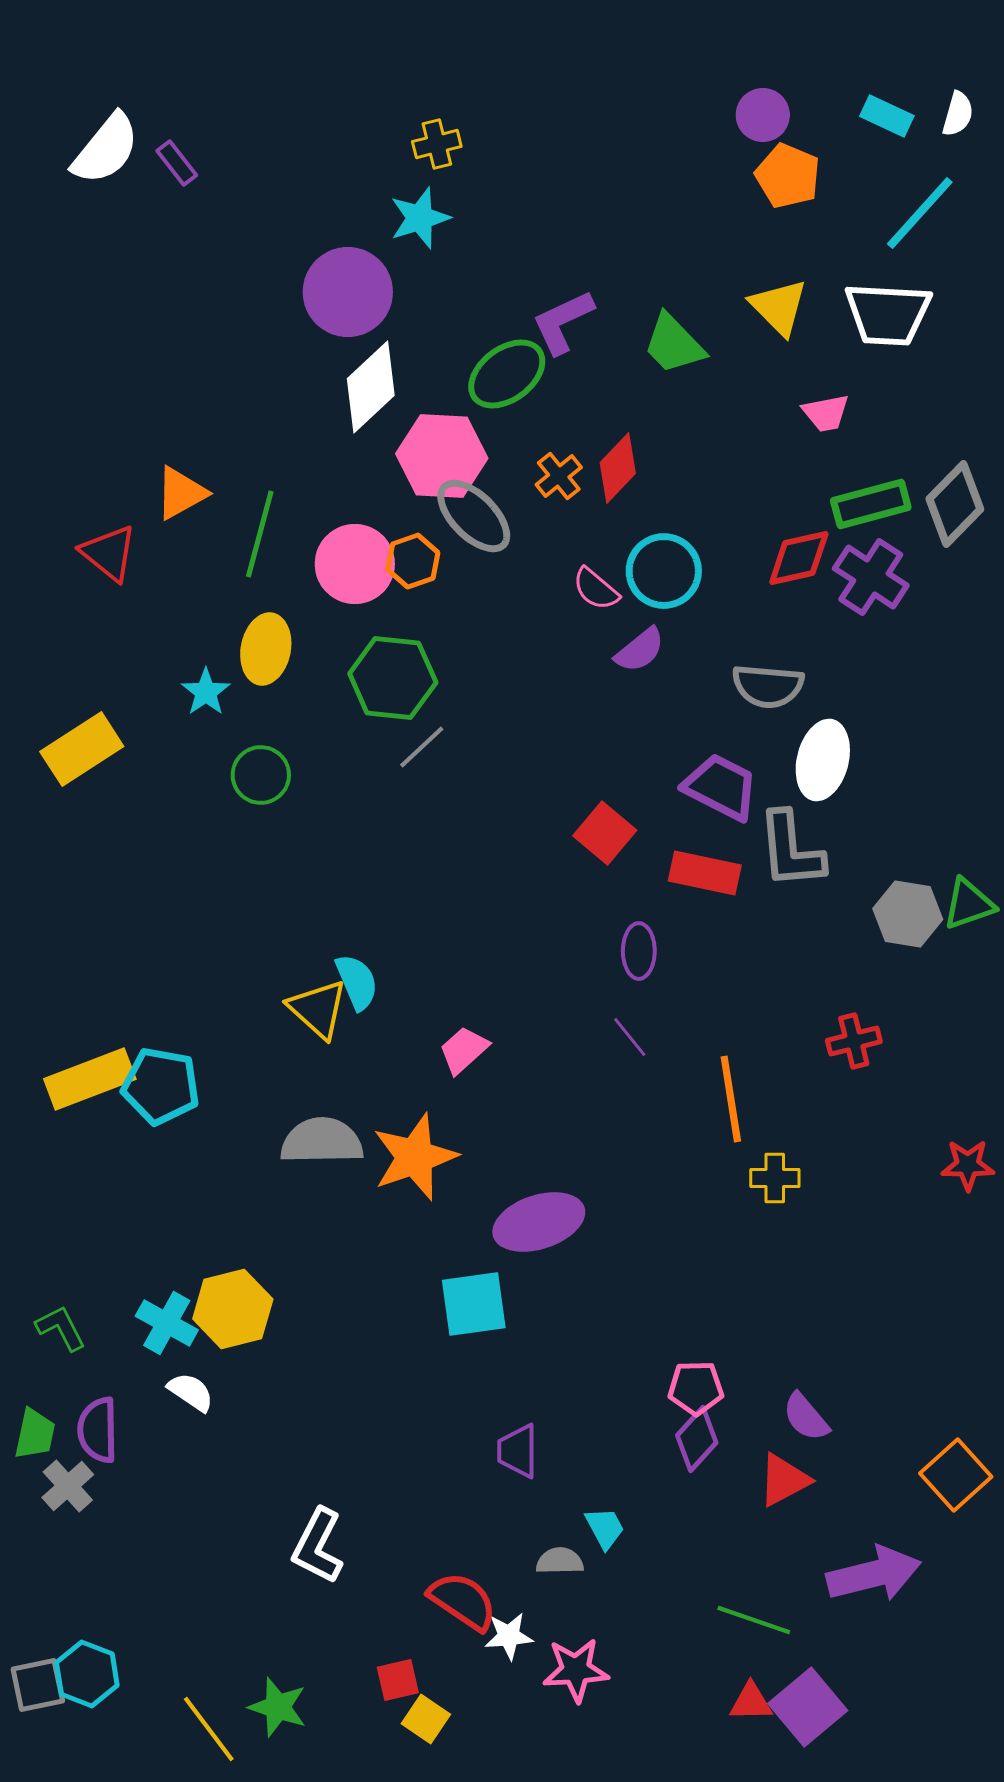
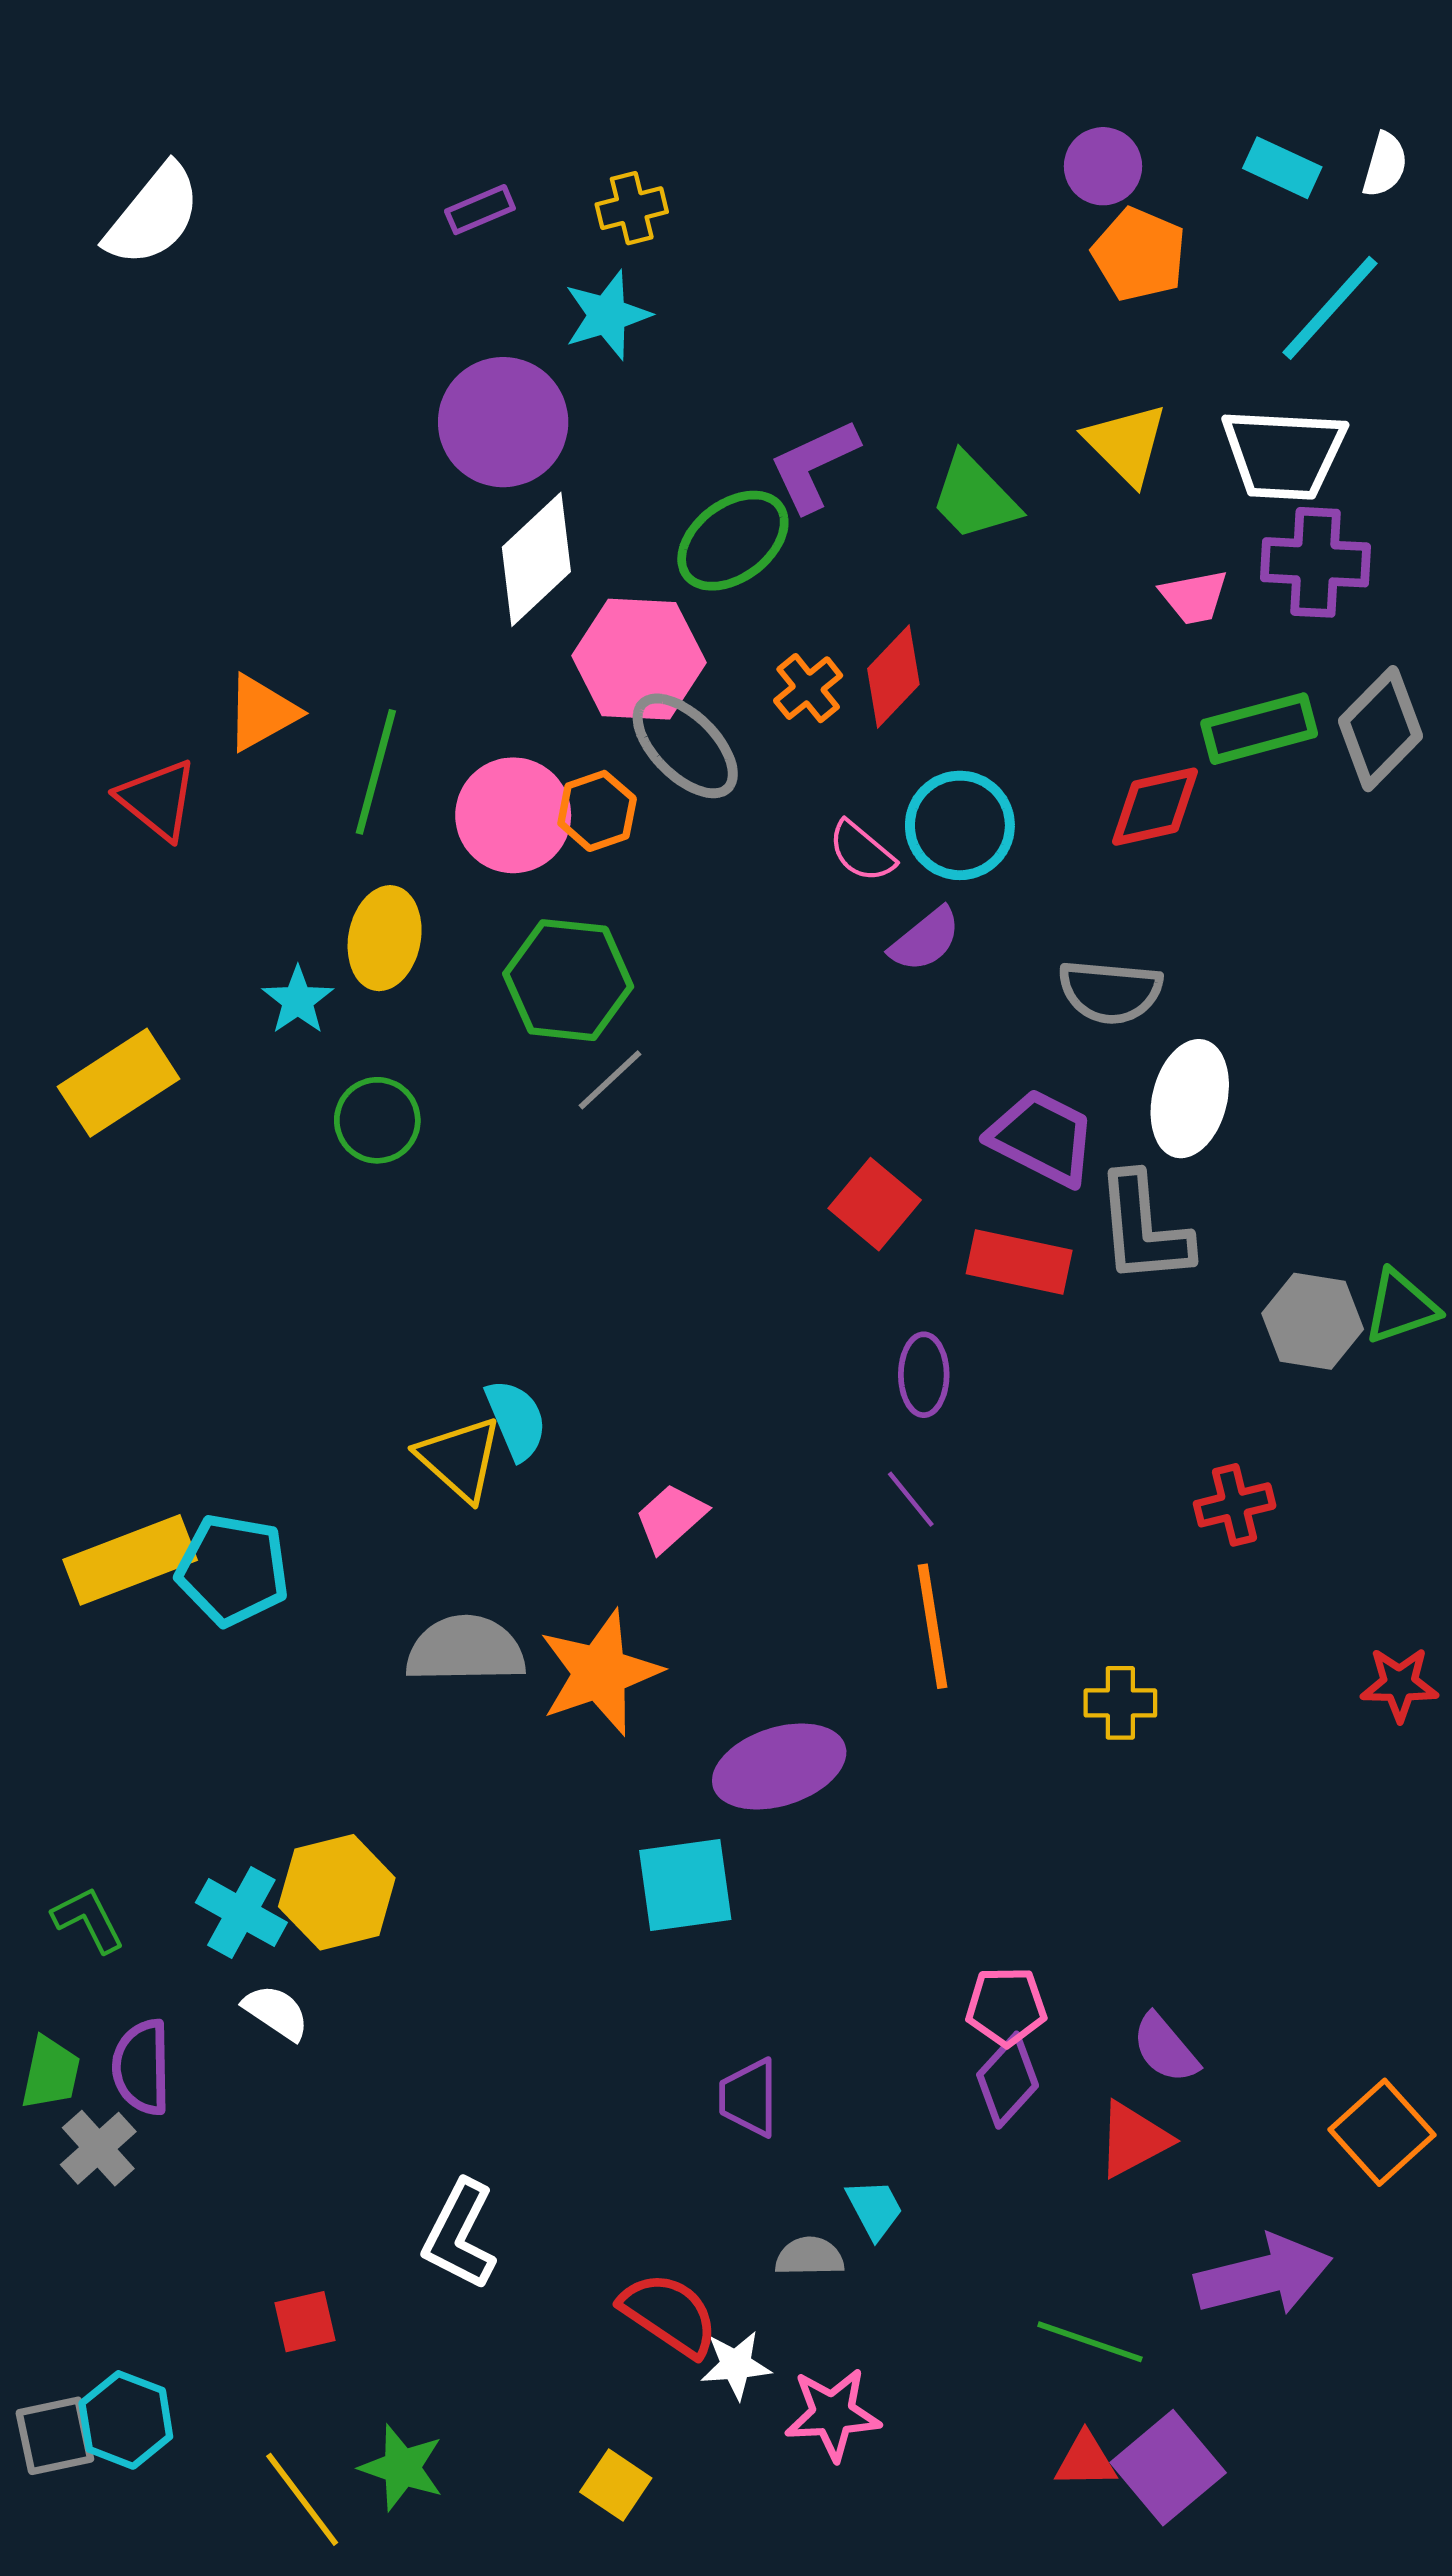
purple rectangle: (177, 163) -> (480, 210), moved, turned -75
purple cross: (871, 577) -> (1316, 562), moved, turned -30
orange line: (731, 1099) -> (932, 1626), moved
red square: (398, 1680) -> (305, 2322), moved

